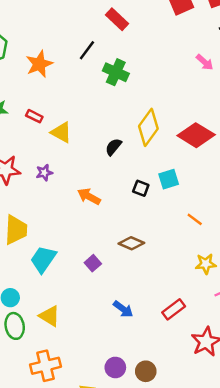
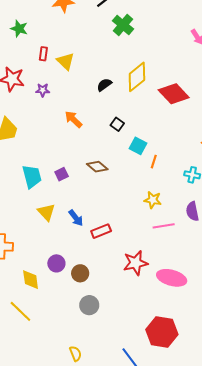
red rectangle: (34, 116) -> (43, 54), moved, turned 56
cyan square: (169, 179) -> (138, 146), moved, turned 30
orange line: (195, 219) -> (154, 162), turned 56
cyan trapezoid: (43, 259) -> (32, 176), moved, turned 115
red rectangle: (174, 309) -> (101, 231), moved
yellow triangle: (50, 316) -> (46, 212), moved

